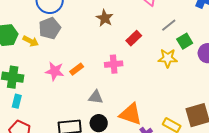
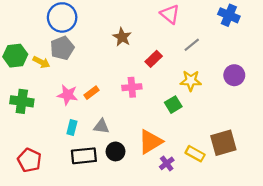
green square: (185, 41) -> (173, 105), moved
gray triangle: (96, 97) -> (101, 126), moved
cyan rectangle: (17, 101) -> (72, 127), moved
orange triangle: (131, 114) -> (150, 142), turned -50

